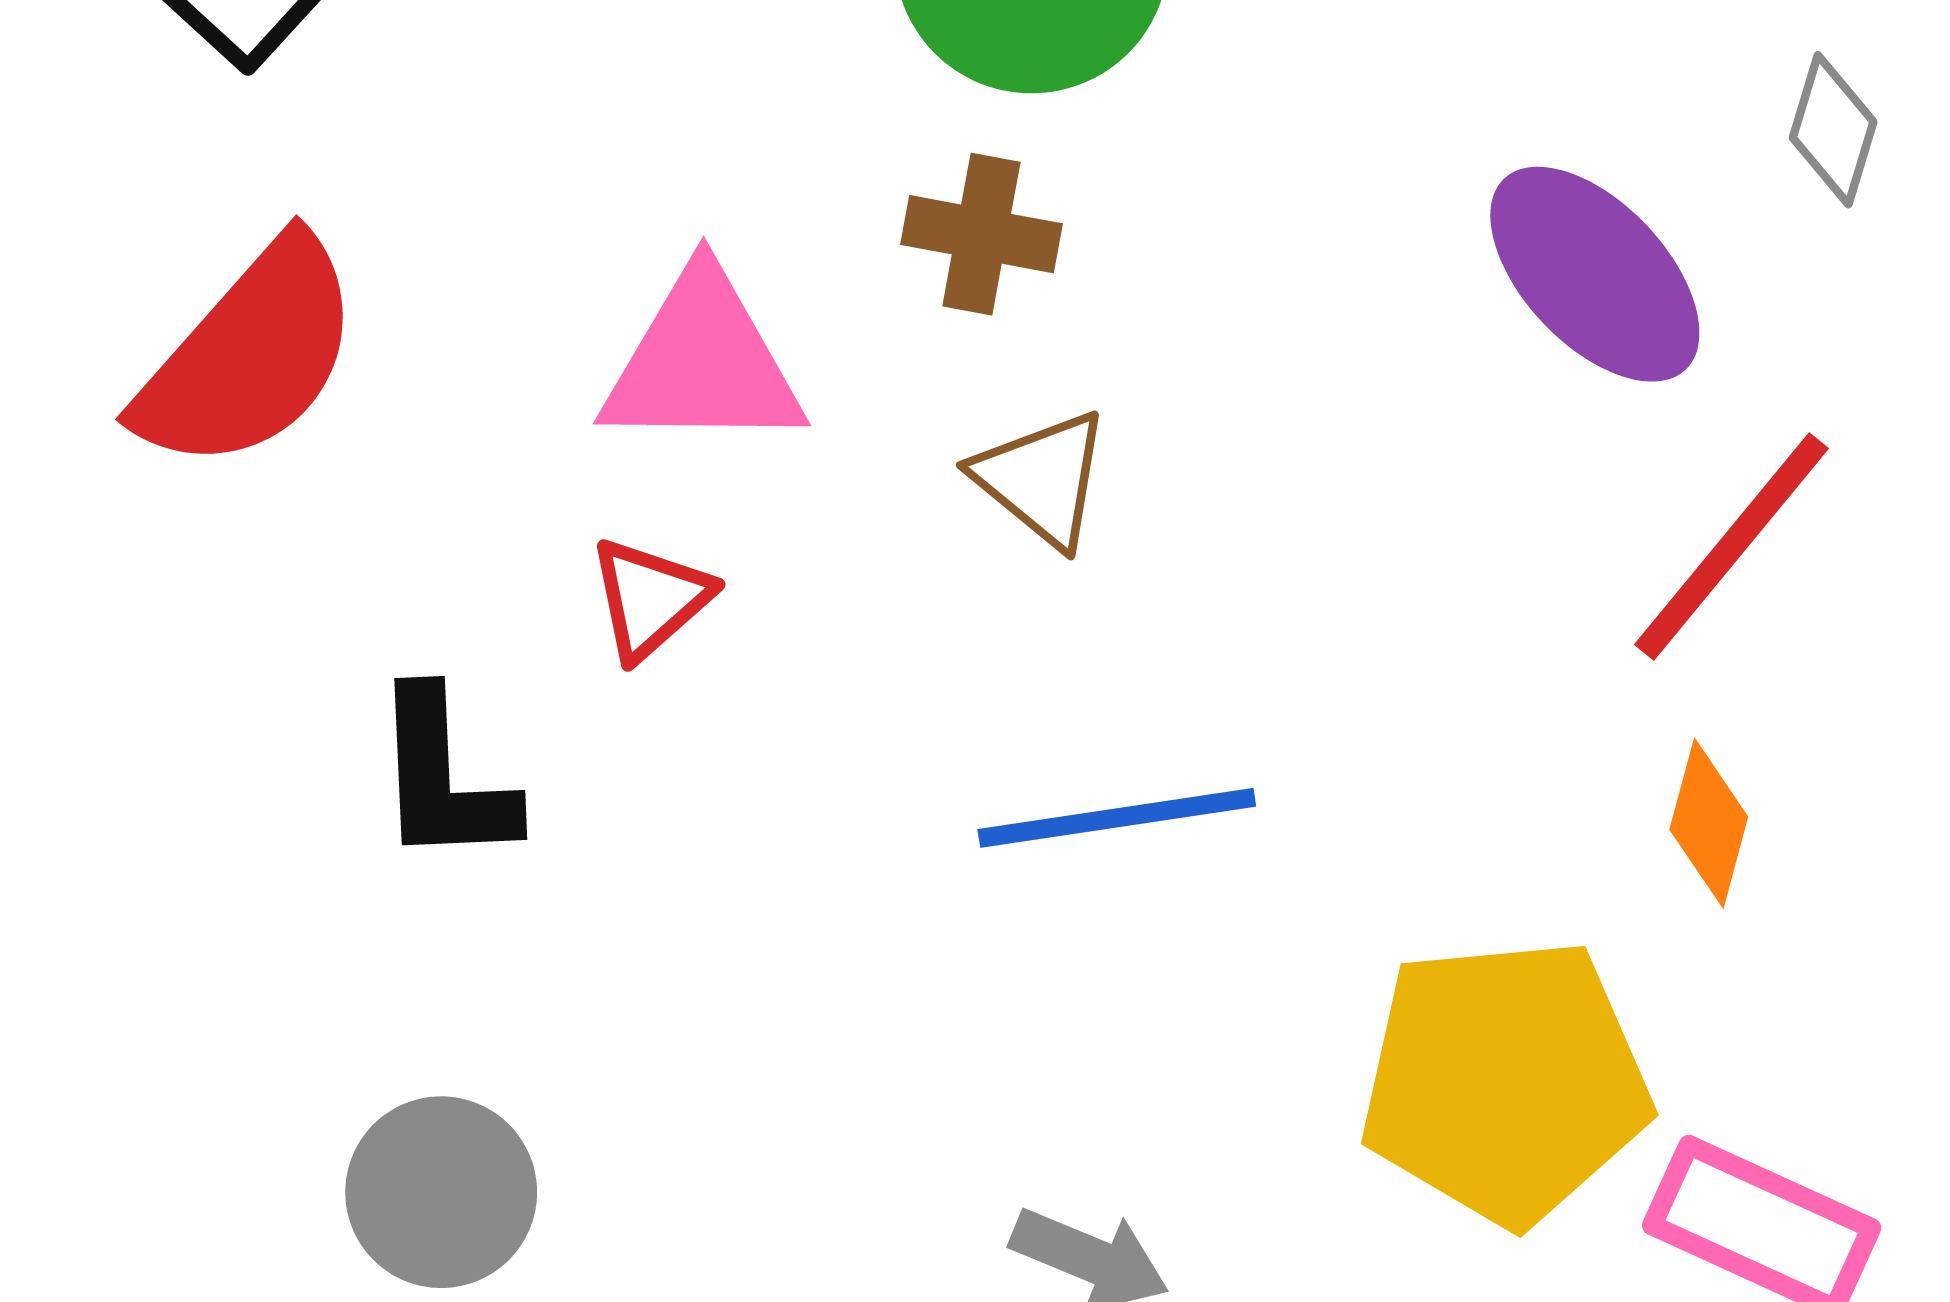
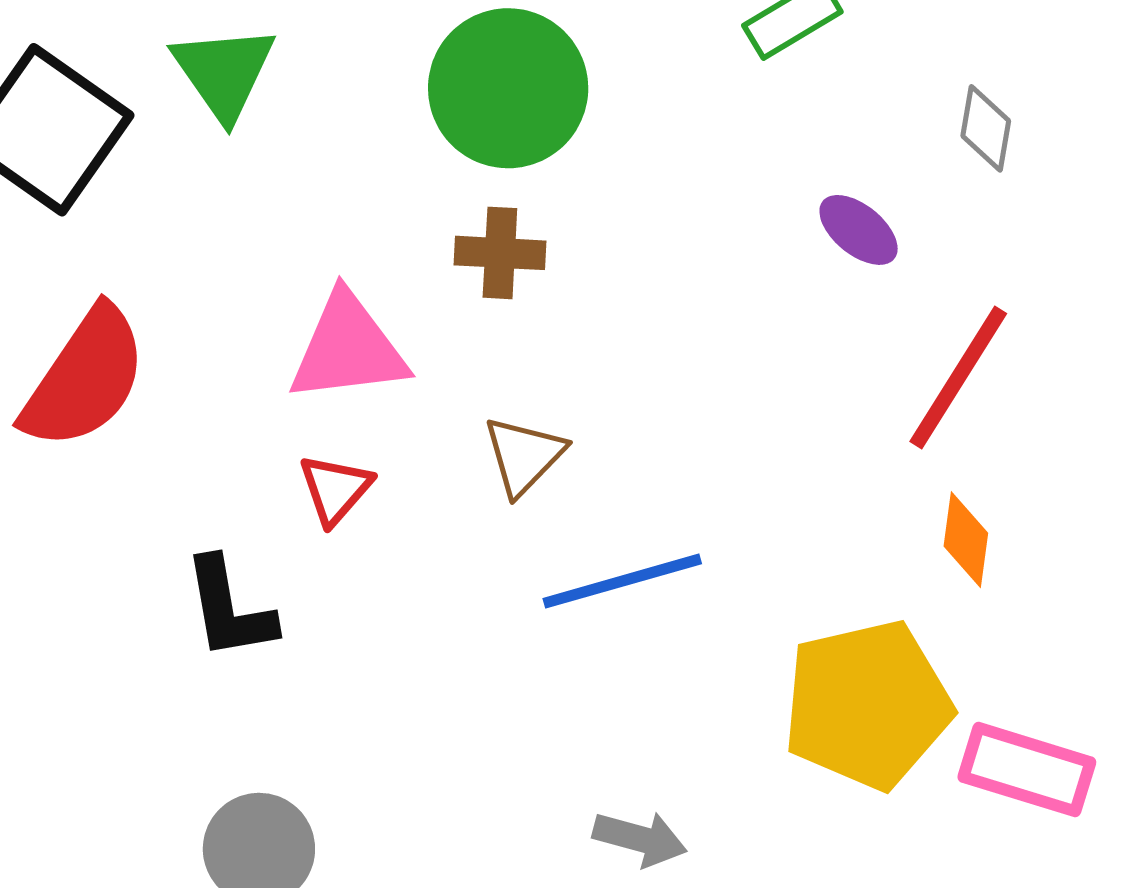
purple ellipse: (1595, 274) -> (859, 230), size x0.6
brown triangle: (1042, 479) -> (524, 456), moved, turned 42

